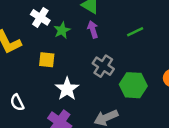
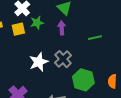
yellow square: (47, 60) -> (18, 29), moved, turned -32
white star: (67, 89) -> (39, 62), moved

